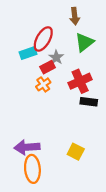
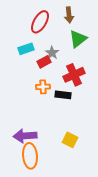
red ellipse: (43, 39) -> (40, 22), moved
orange cross: (43, 84) -> (43, 87), moved, turned 32
black rectangle: (89, 102) -> (63, 95), moved

